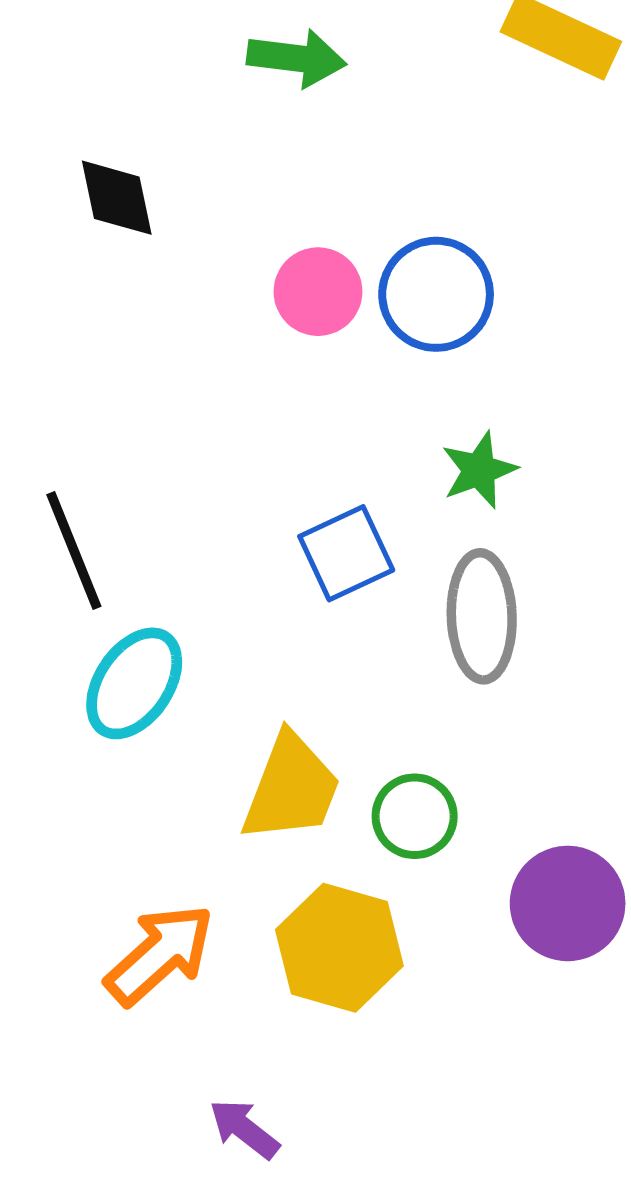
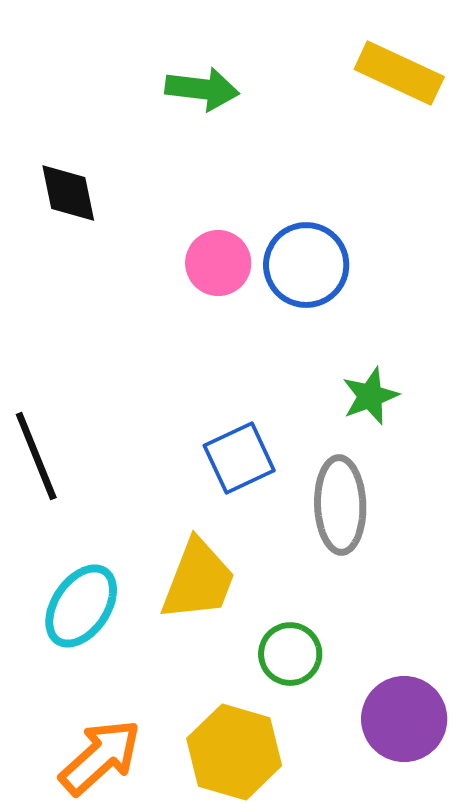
green star: (479, 470) -> (370, 396), moved
cyan ellipse: (134, 683) -> (81, 606), moved
yellow trapezoid: (291, 788) -> (198, 580), moved

